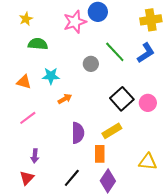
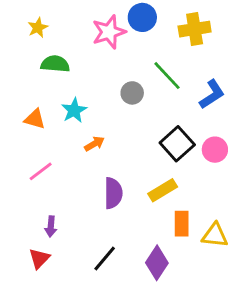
yellow cross: (151, 20) -> (195, 29), moved
blue L-shape: (146, 53) -> (212, 94), moved
cyan star: (51, 76) -> (74, 110), turned -30
orange rectangle: (100, 154) -> (182, 224), moved

